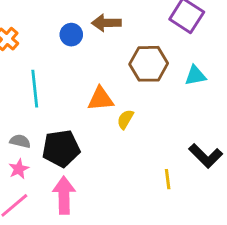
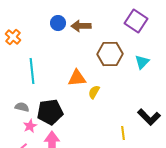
blue circle: (71, 35) -> (58, 23), moved
cyan triangle: (195, 75) -> (142, 62), turned -35
pink star: (19, 169) -> (30, 126), moved

